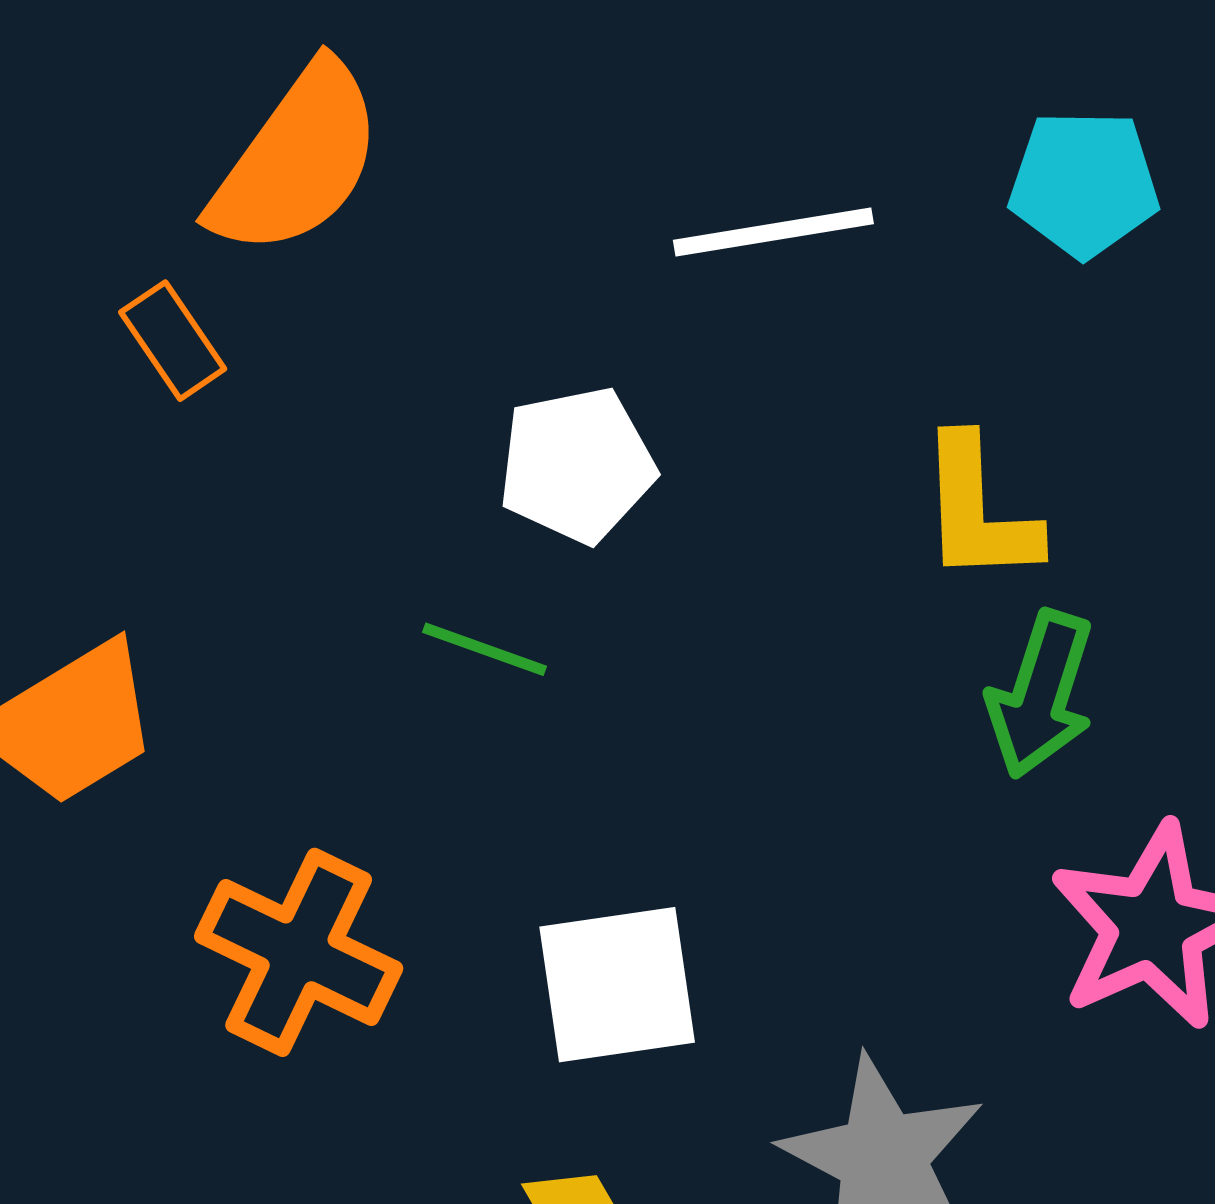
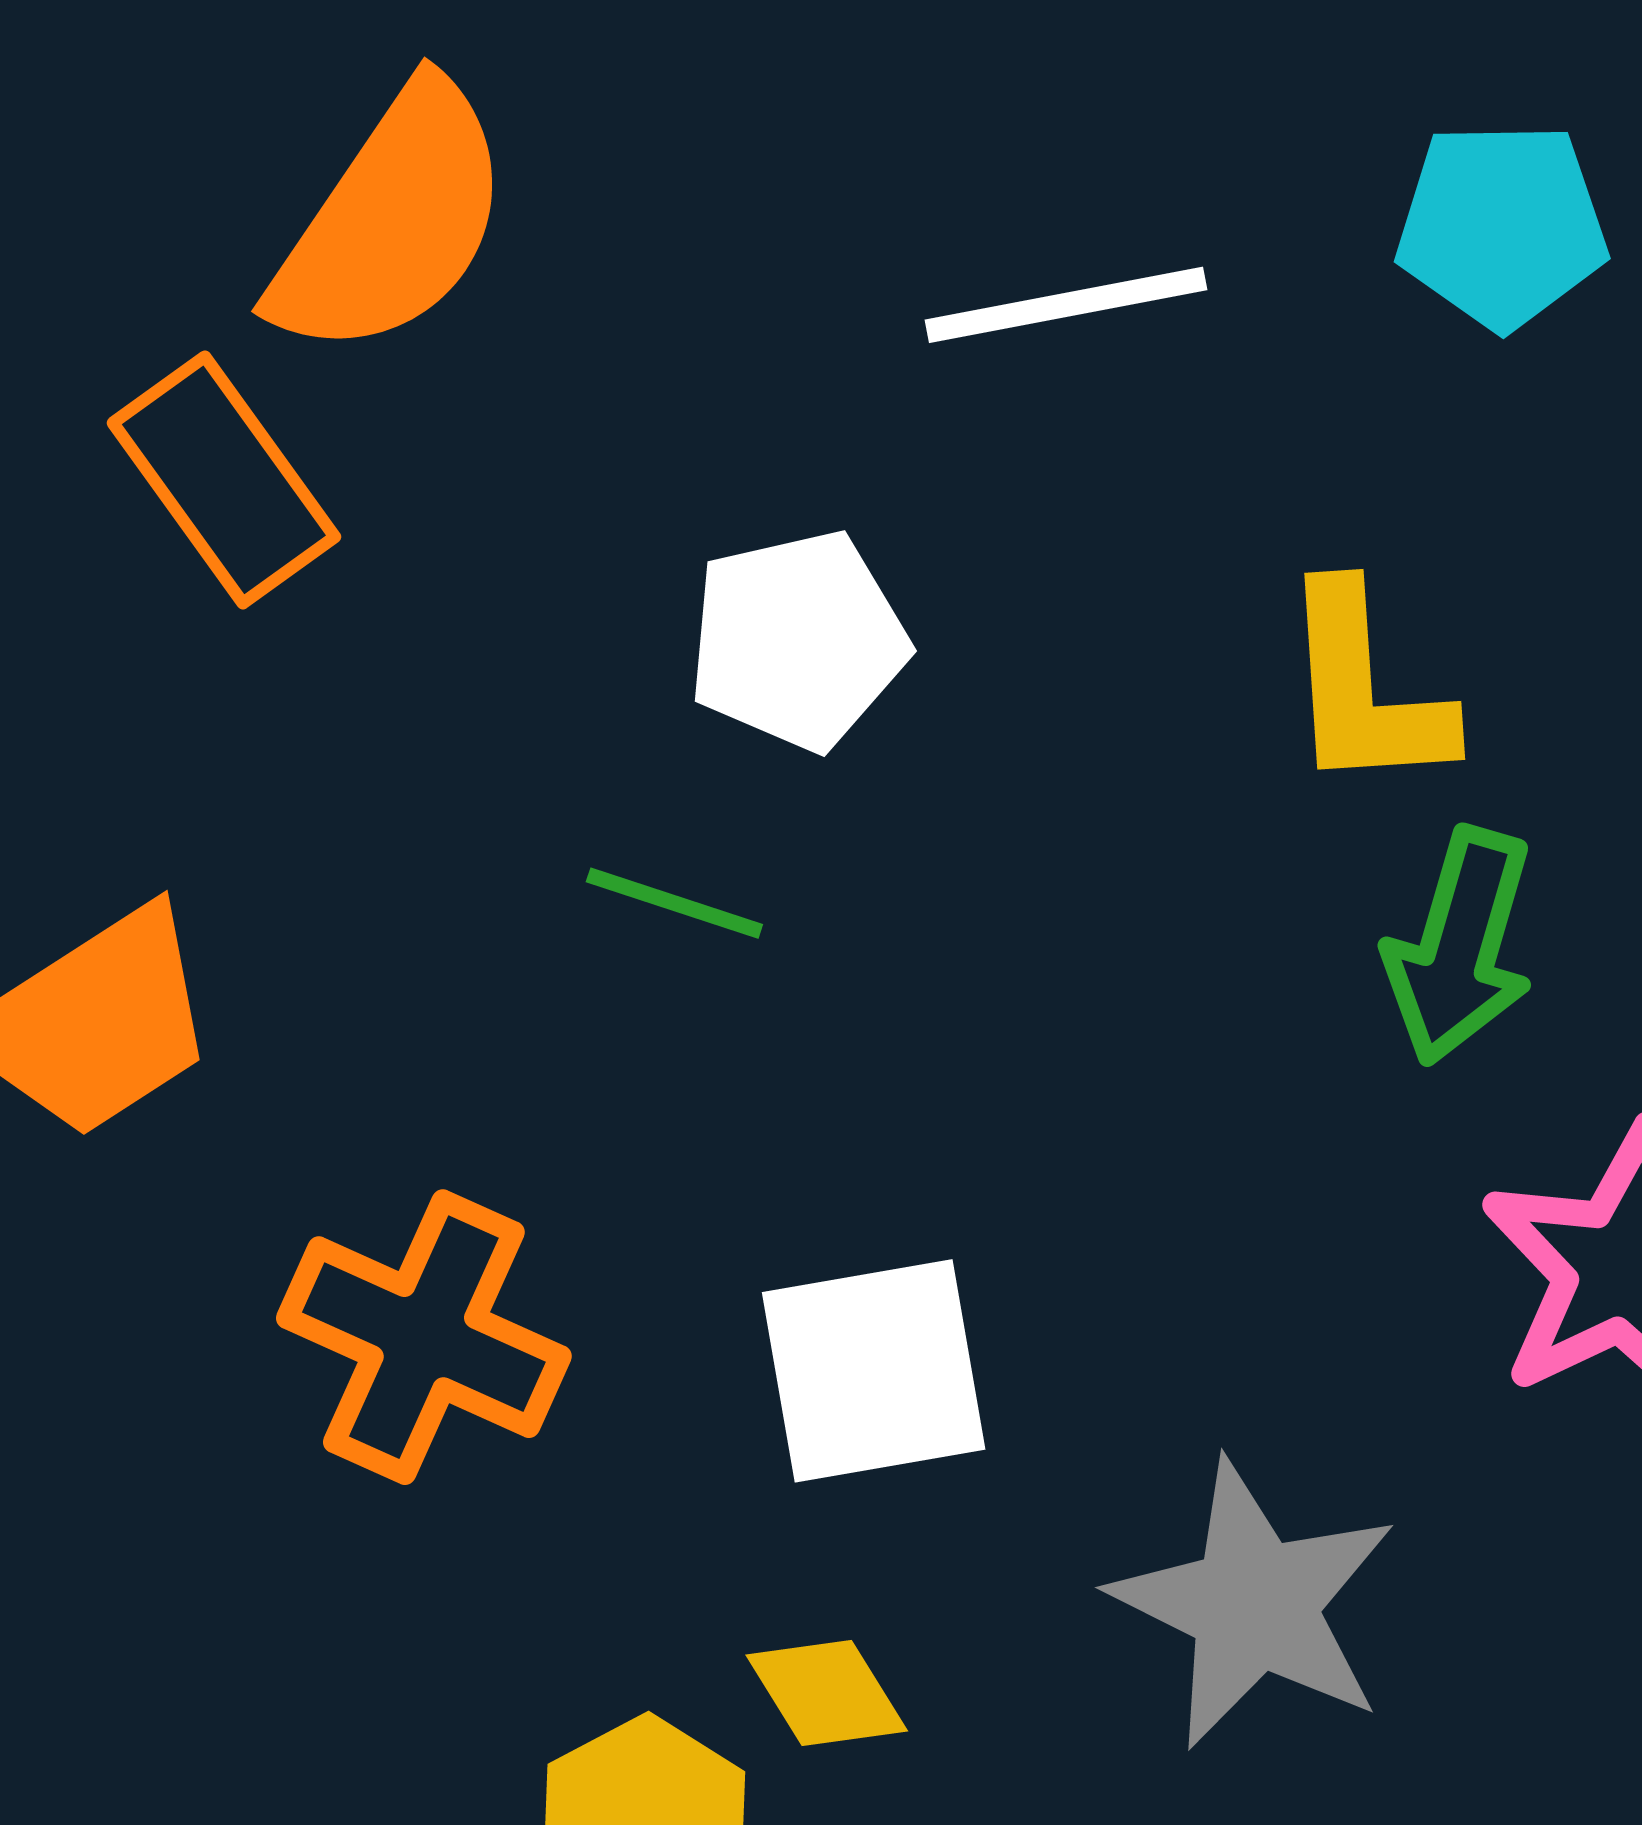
orange rectangle: (173, 341) -> (224, 480), size x1.5

